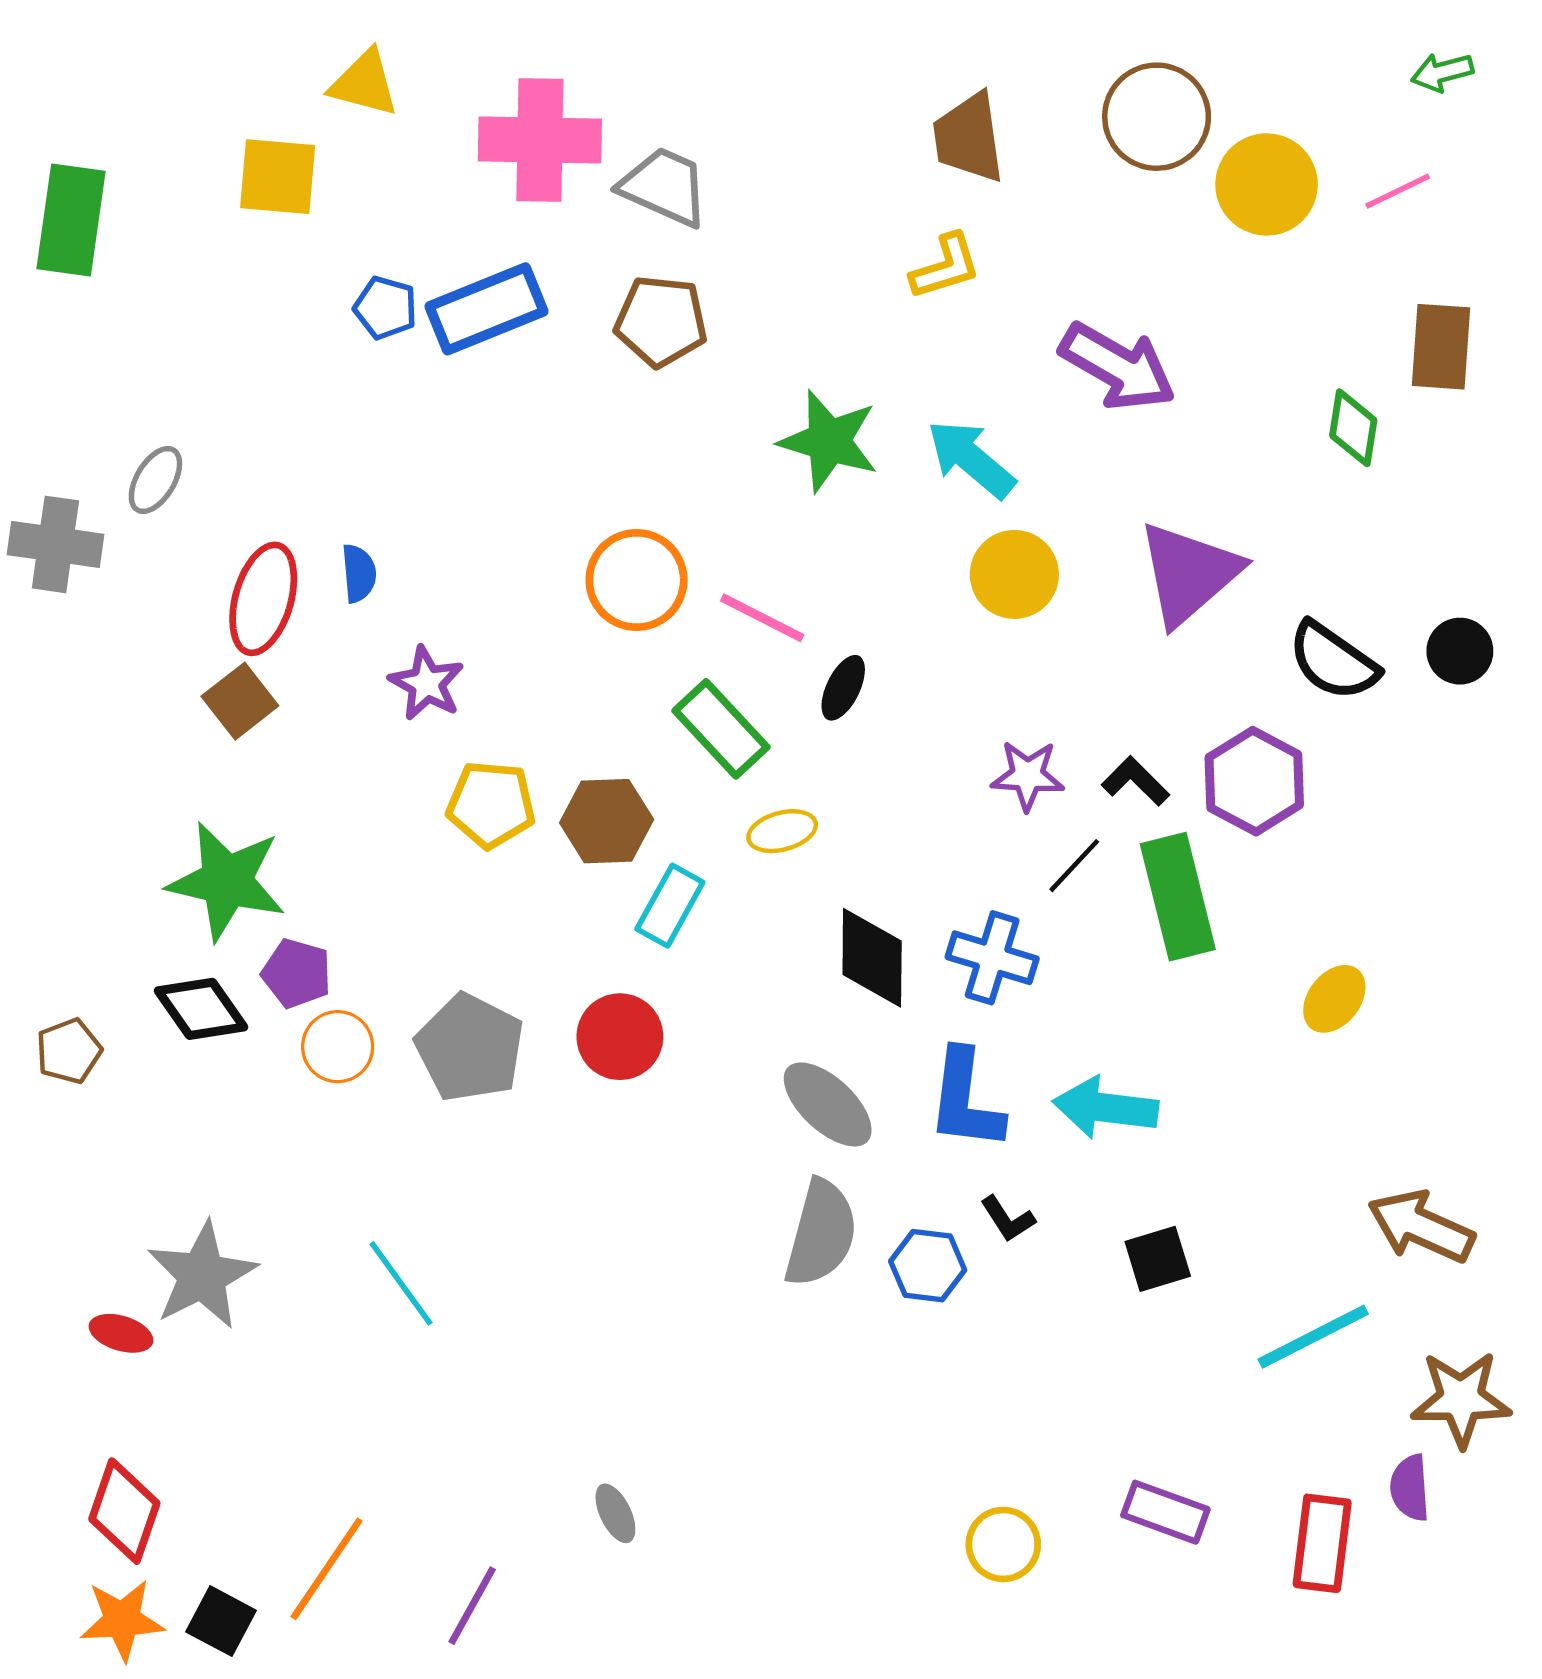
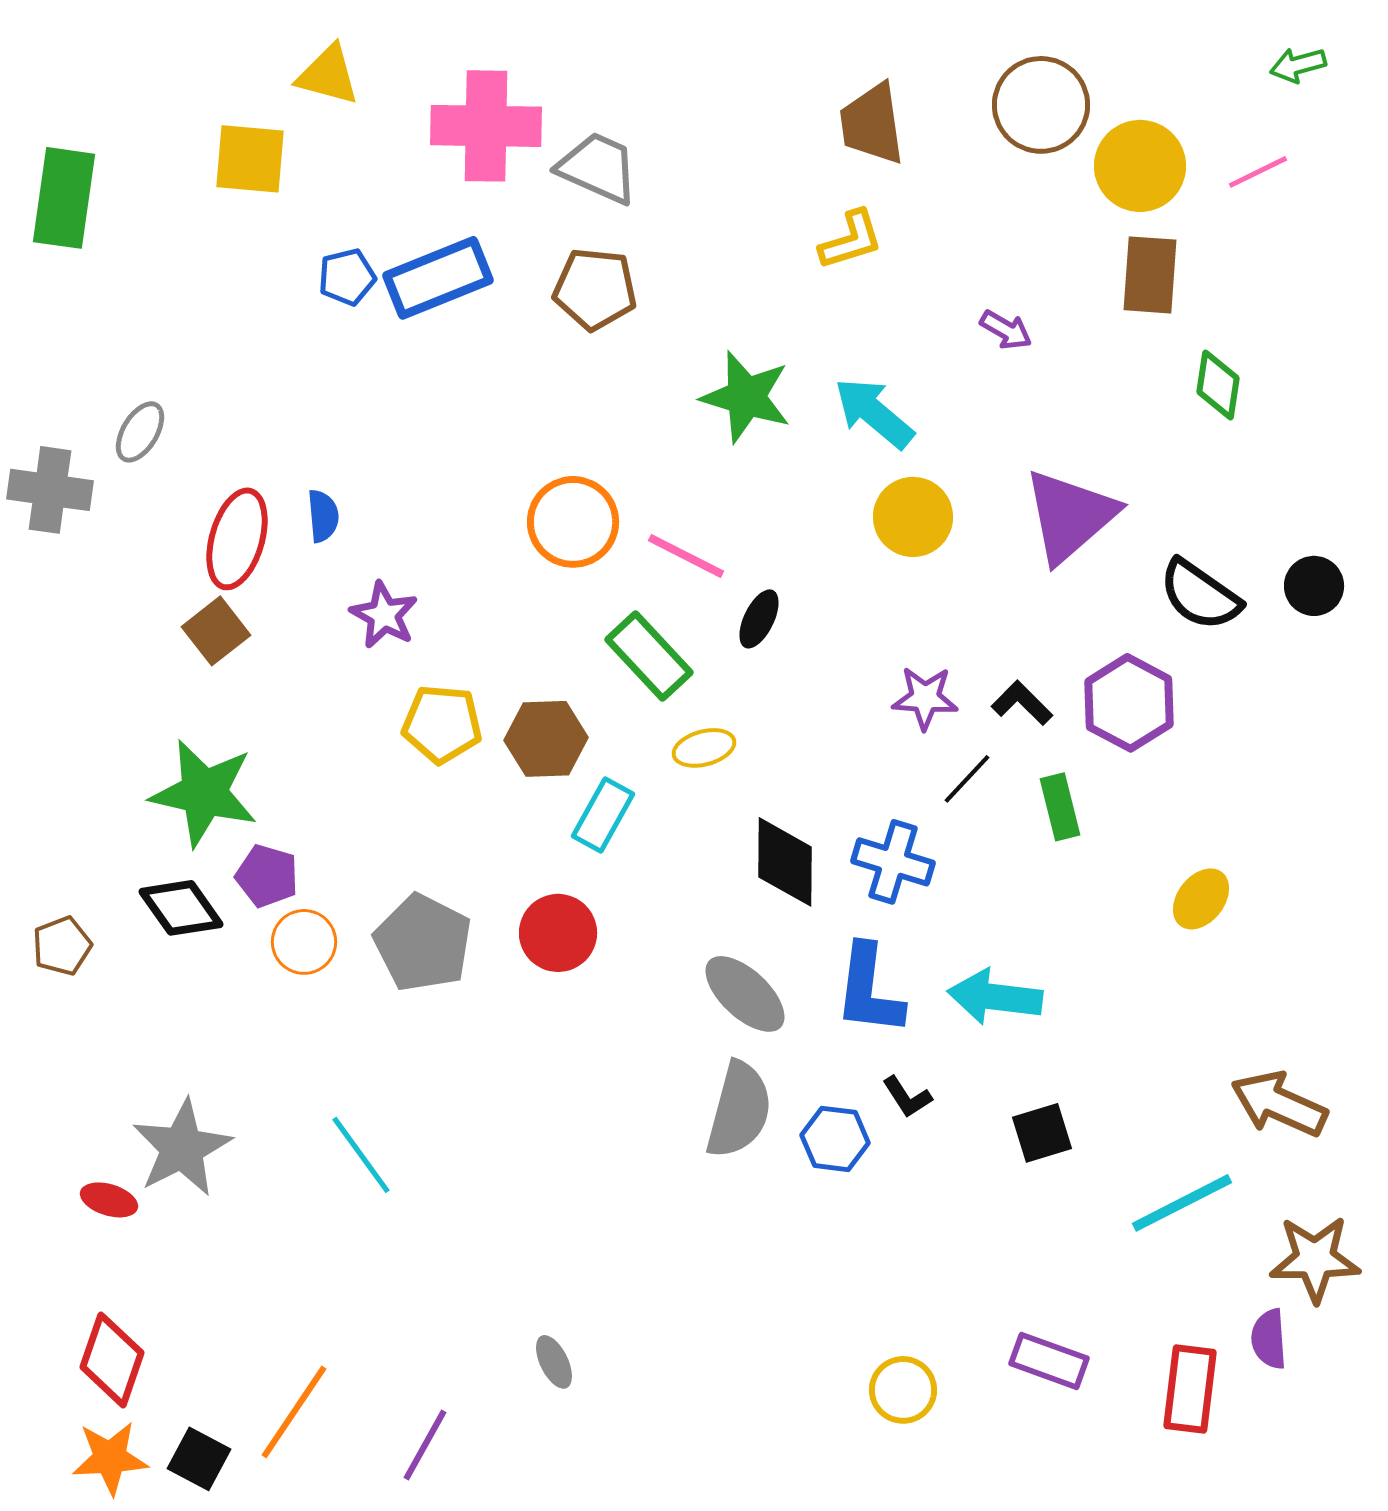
blue pentagon: (385, 308) -> (347, 277), turned -30
brown rectangle: (1441, 347) -> (1150, 275), moved
purple arrow: (1118, 367) -> (1006, 330), size x0.5
green rectangle: (1178, 897) -> (1060, 807), size x0.6

